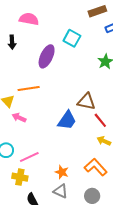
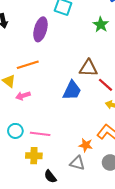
pink arrow: (19, 118) -> (23, 96), turned -32
pink line: (29, 157) -> (40, 134), turned 42
orange star: (62, 172) -> (86, 145), moved

